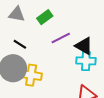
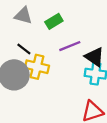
yellow cross: (31, 75) -> (37, 67), moved

